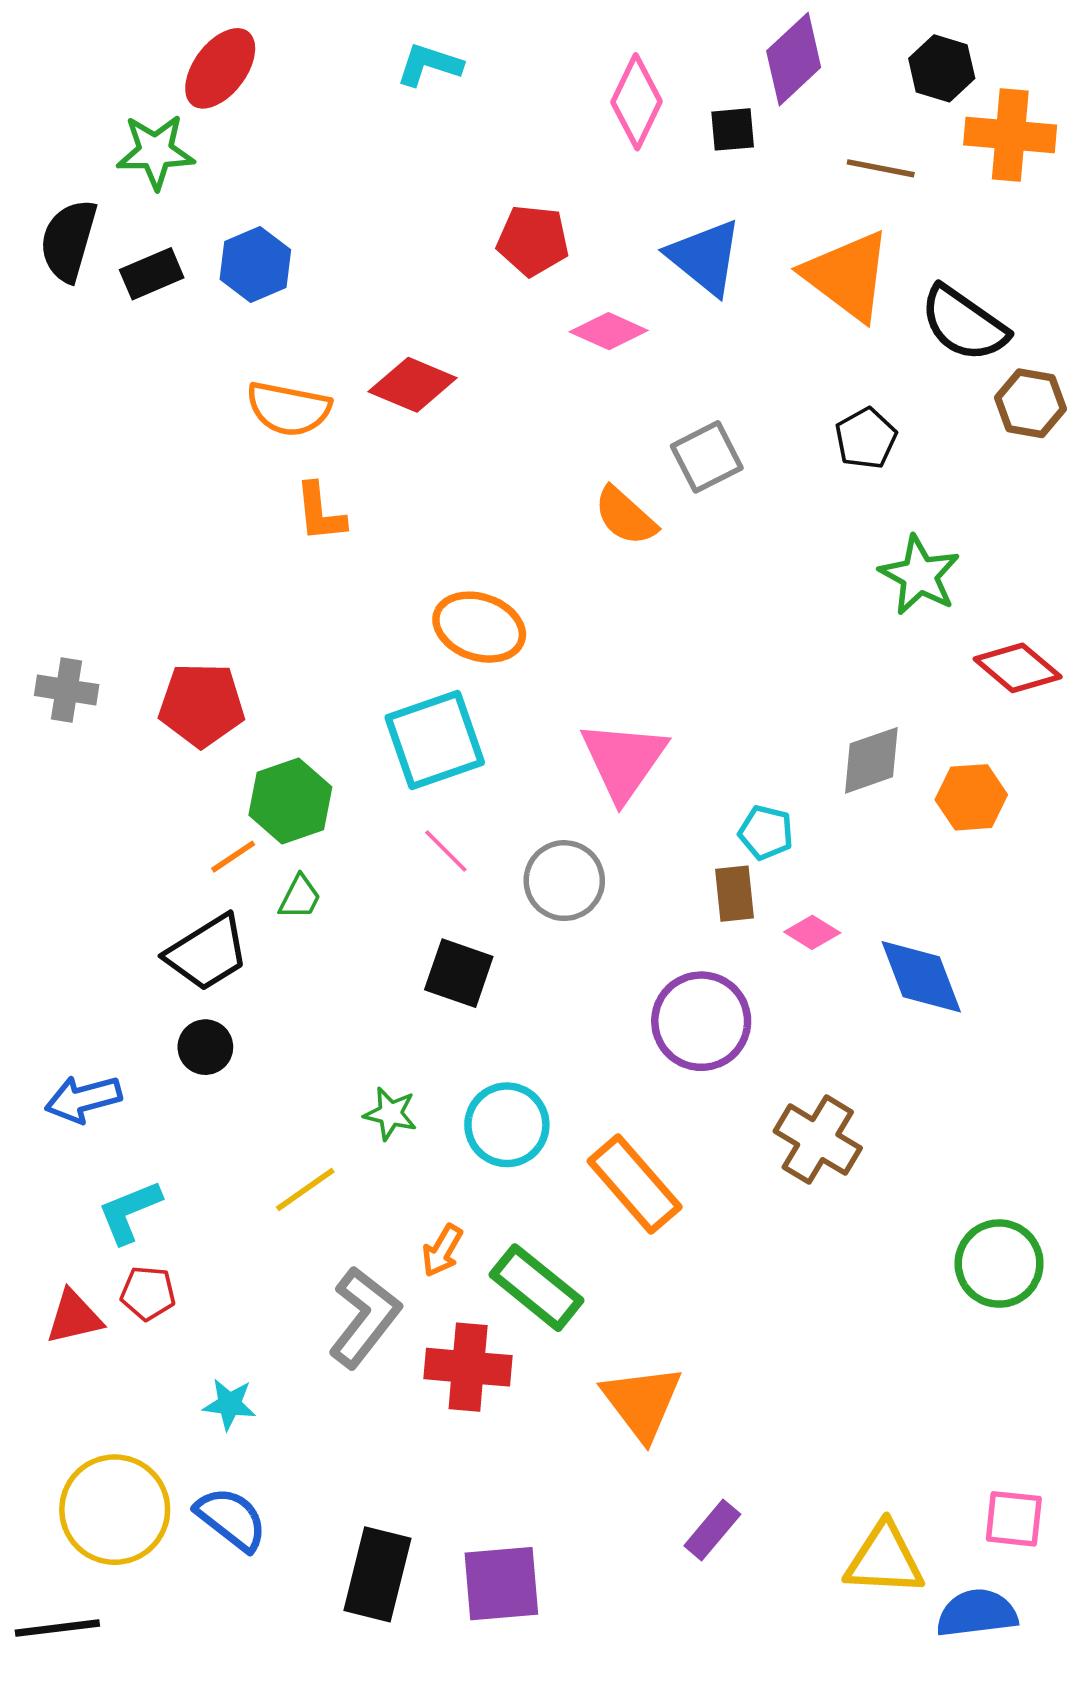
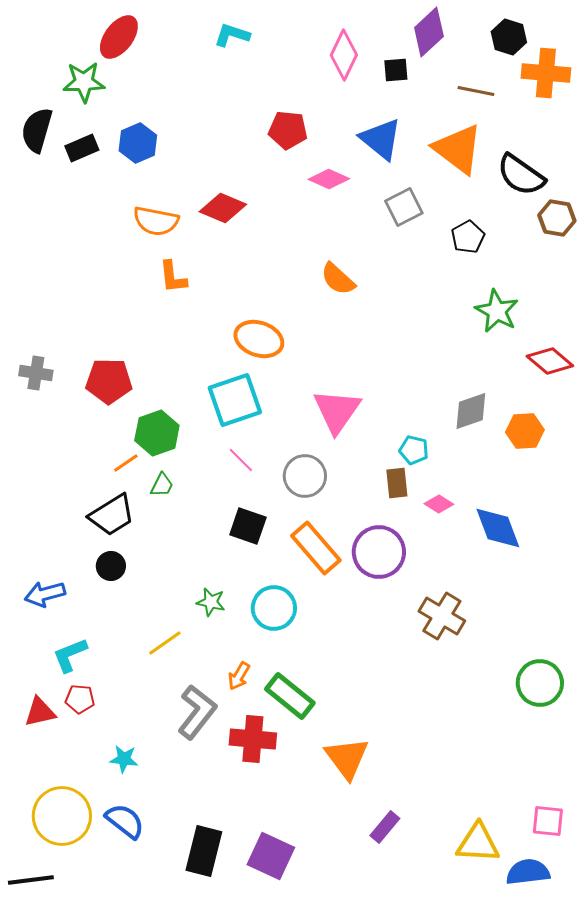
gray square: (707, 457) -> (404, 207), moved
orange rectangle: (635, 1184) -> (316, 548), moved
purple square: (501, 1584) -> (271, 856), turned 30

